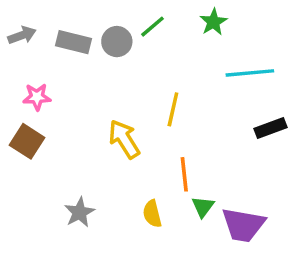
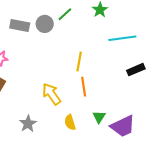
yellow arrow: (124, 139) -> (51, 94), moved
orange line: (184, 174) -> (84, 87), moved
purple trapezoid: (243, 225) -> (123, 126), turned -32

